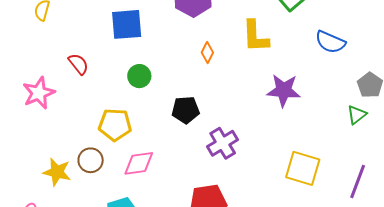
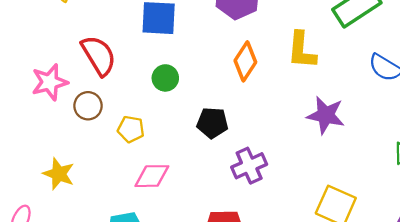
orange diamond: (207, 52) -> (245, 61), size x1.6
red semicircle: (78, 64) -> (99, 55), size x1.6
yellow pentagon: (115, 125) -> (131, 129), size x0.7
brown circle: (91, 160) -> (88, 106), moved

